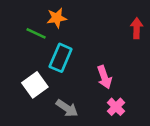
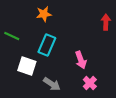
green line: (36, 33) -> (12, 36), moved
white square: (35, 85) -> (27, 66), turned -36

